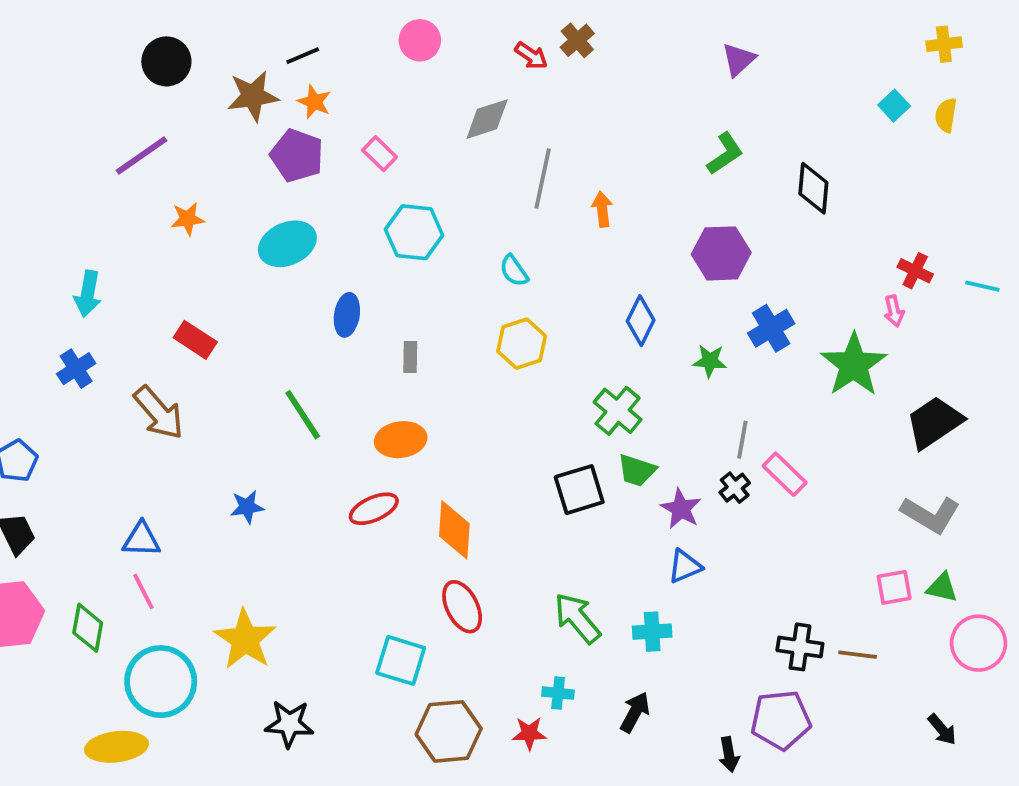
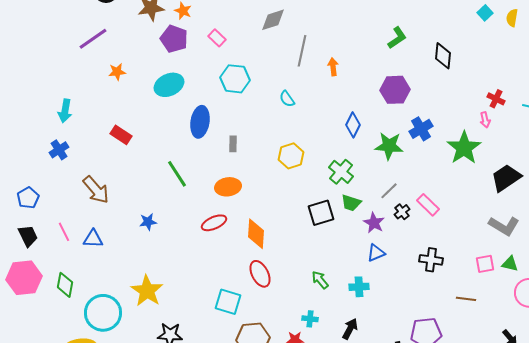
blue ellipse: (347, 315) -> (200, 122), size x1.4
yellow hexagon: (522, 344) -> (291, 156), moved
green star: (710, 361) -> (389, 146), size x1.6
brown arrow: (159, 413) -> (96, 190), moved
gray line: (742, 440) -> (389, 191), moved, turned 36
pink line: (143, 591) -> (64, 232), moved
green arrow: (577, 618) -> (320, 280), size x0.7
black cross: (800, 647) -> (431, 260), moved

